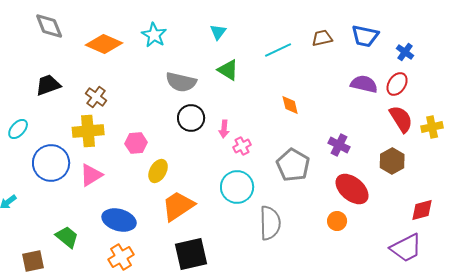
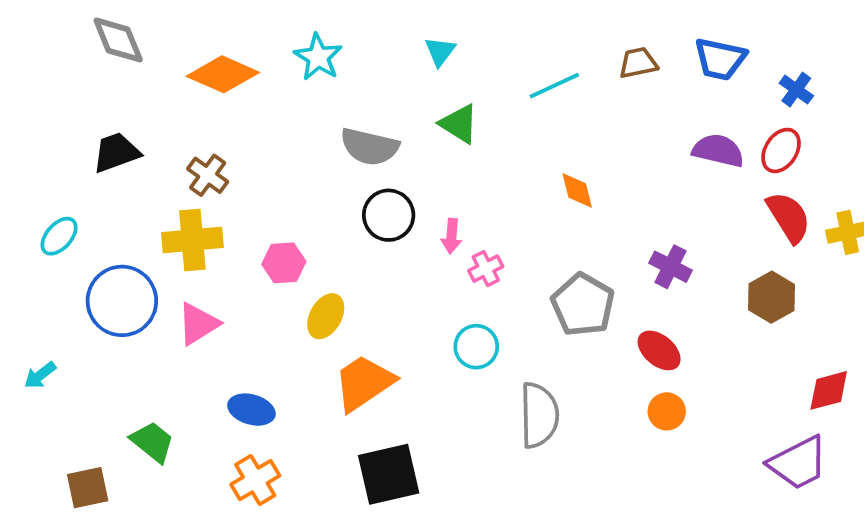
cyan circle: (237, 187) -> (476, 347), size x0.7
red ellipse: (352, 189) -> (659, 350), moved, size x0.7
blue ellipse: (119, 220) -> (251, 410), size x0.7

